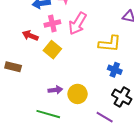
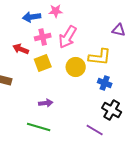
yellow square: (52, 50) -> (43, 63), turned 30
yellow circle: (78, 94) -> (76, 67), moved

